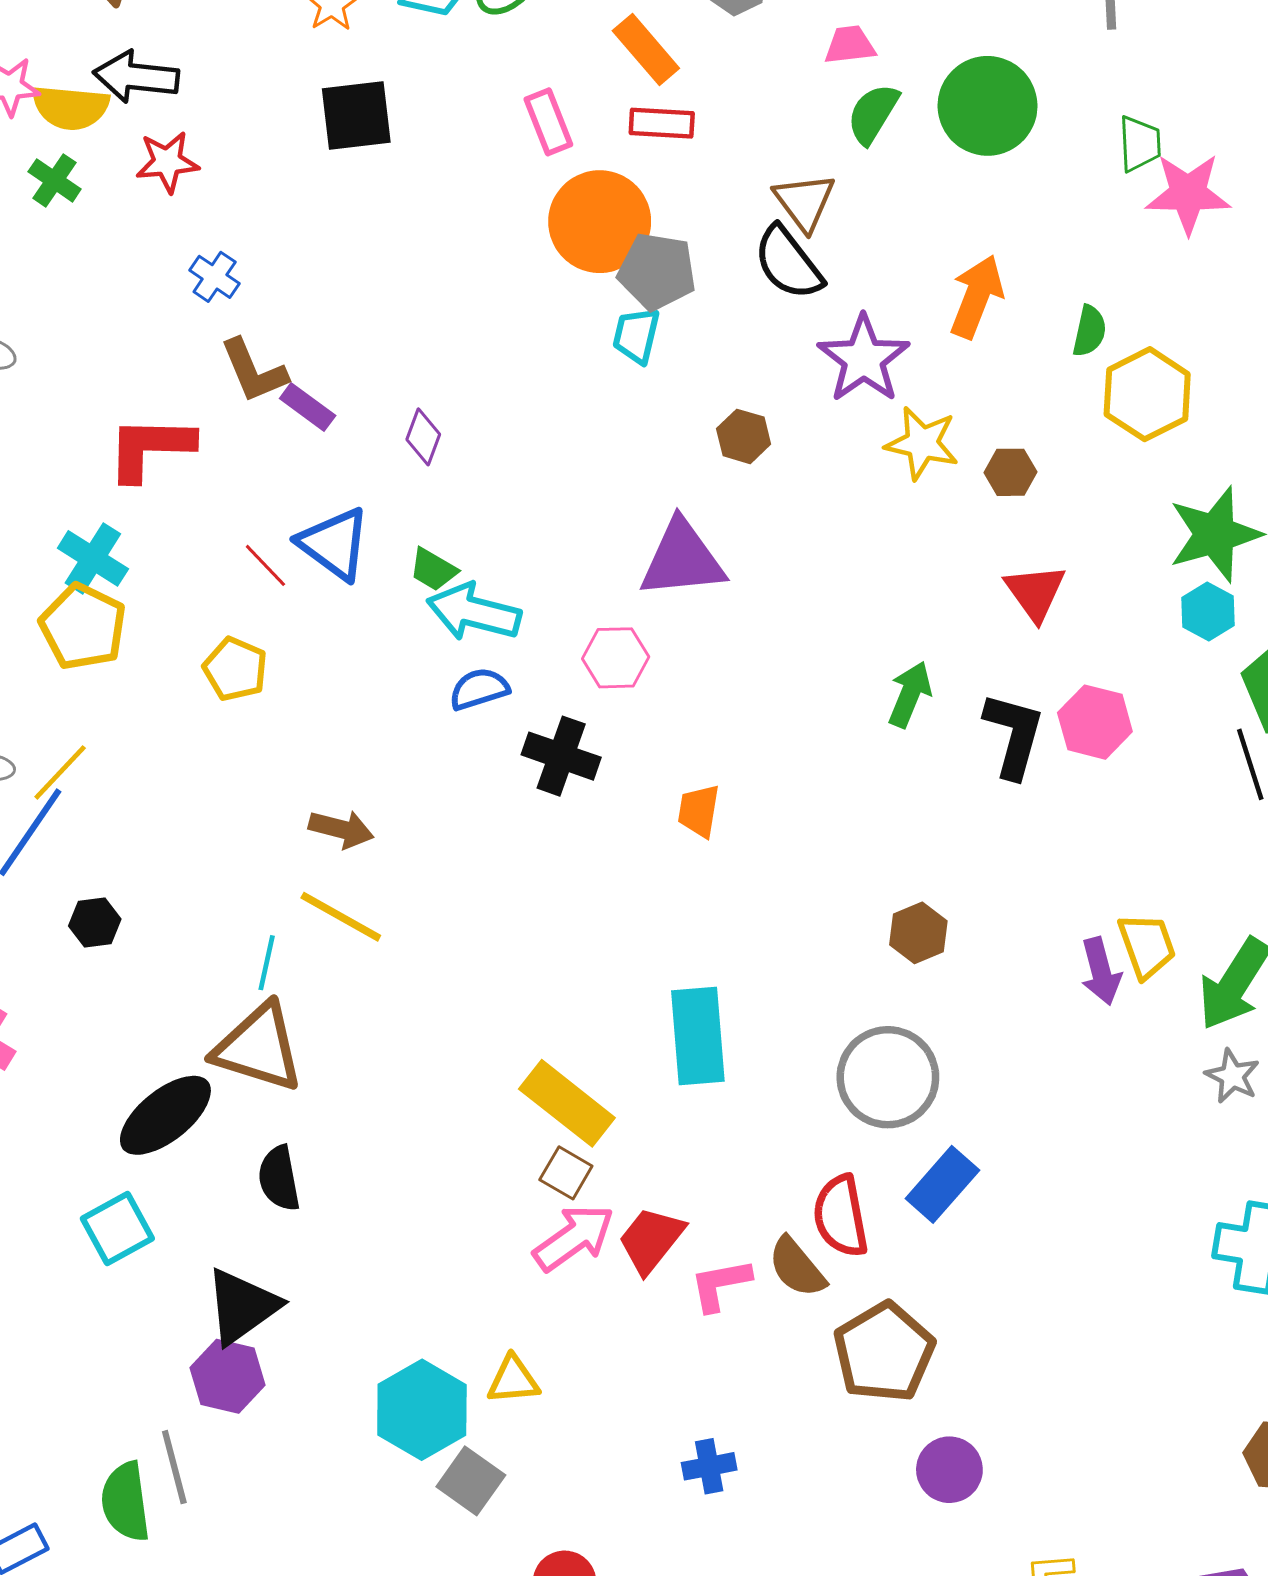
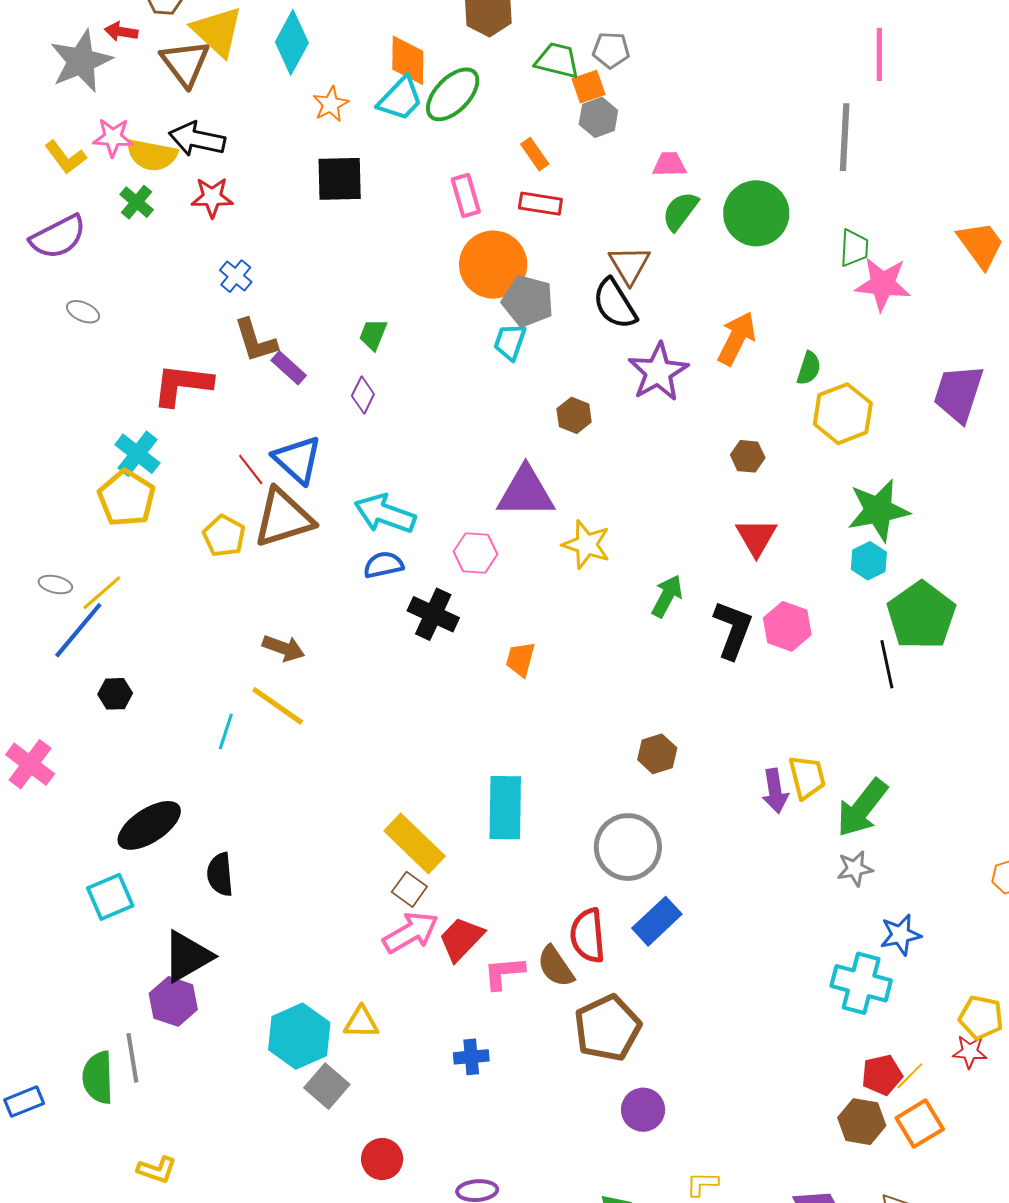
orange rectangle: (646, 50) -> (535, 154), size x0.7
yellow star: (922, 443) -> (586, 545), moved
green trapezoid: (433, 570) -> (373, 335), moved, turned 76
brown triangle: (259, 1048) -> (283, 518), moved, turned -40
gray star: (1232, 1076) -> (855, 869), turned 30
blue cross: (709, 1466) -> (471, 1057), moved

